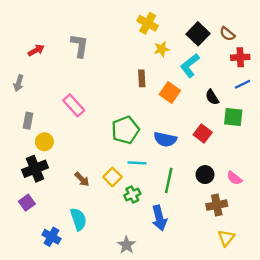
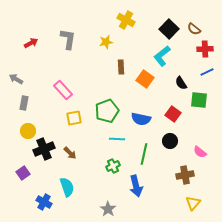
yellow star: (162, 49) -> (106, 42), moved
gray arrow: (19, 83) -> (16, 79), moved, turned 104
yellow circle: (44, 142) -> (28, 131), moved
black cross: (35, 169) -> (44, 149), moved
black circle: (205, 175) -> (170, 141), moved
yellow square: (112, 177) -> (74, 118), moved, turned 35

